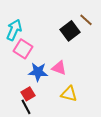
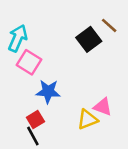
pink triangle: (59, 68) -> (103, 107), moved
yellow triangle: (69, 94) -> (88, 119), turned -36

